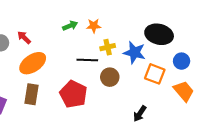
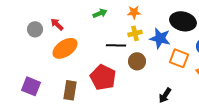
orange star: (94, 26) -> (134, 12), moved
brown rectangle: (32, 94) -> (70, 90), moved

